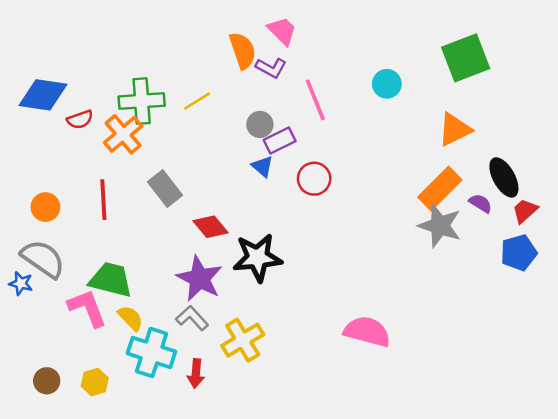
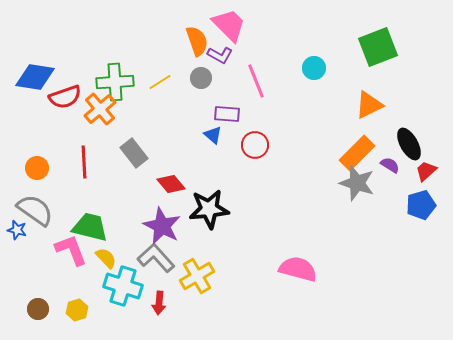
pink trapezoid: (282, 31) -> (229, 25), size x1.4
red semicircle: (80, 120) -> (65, 97), size x1.5
gray circle: (260, 124) -> (201, 78), moved
purple rectangle: (280, 140) -> (227, 114), turned 30
gray L-shape: (192, 318) -> (156, 258), size x1.4

